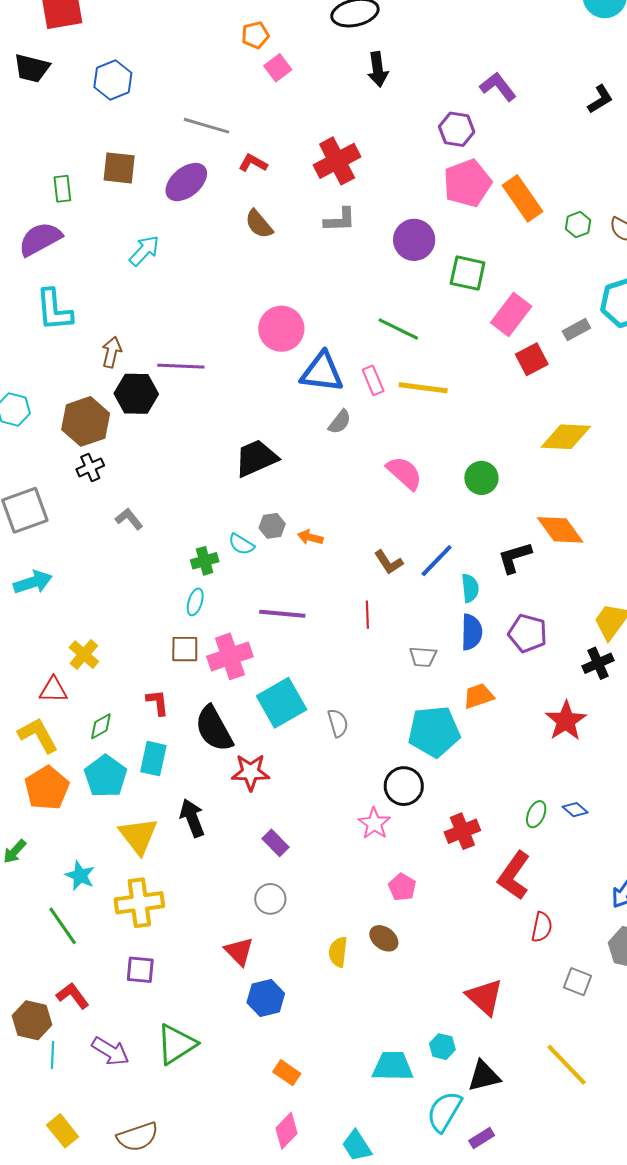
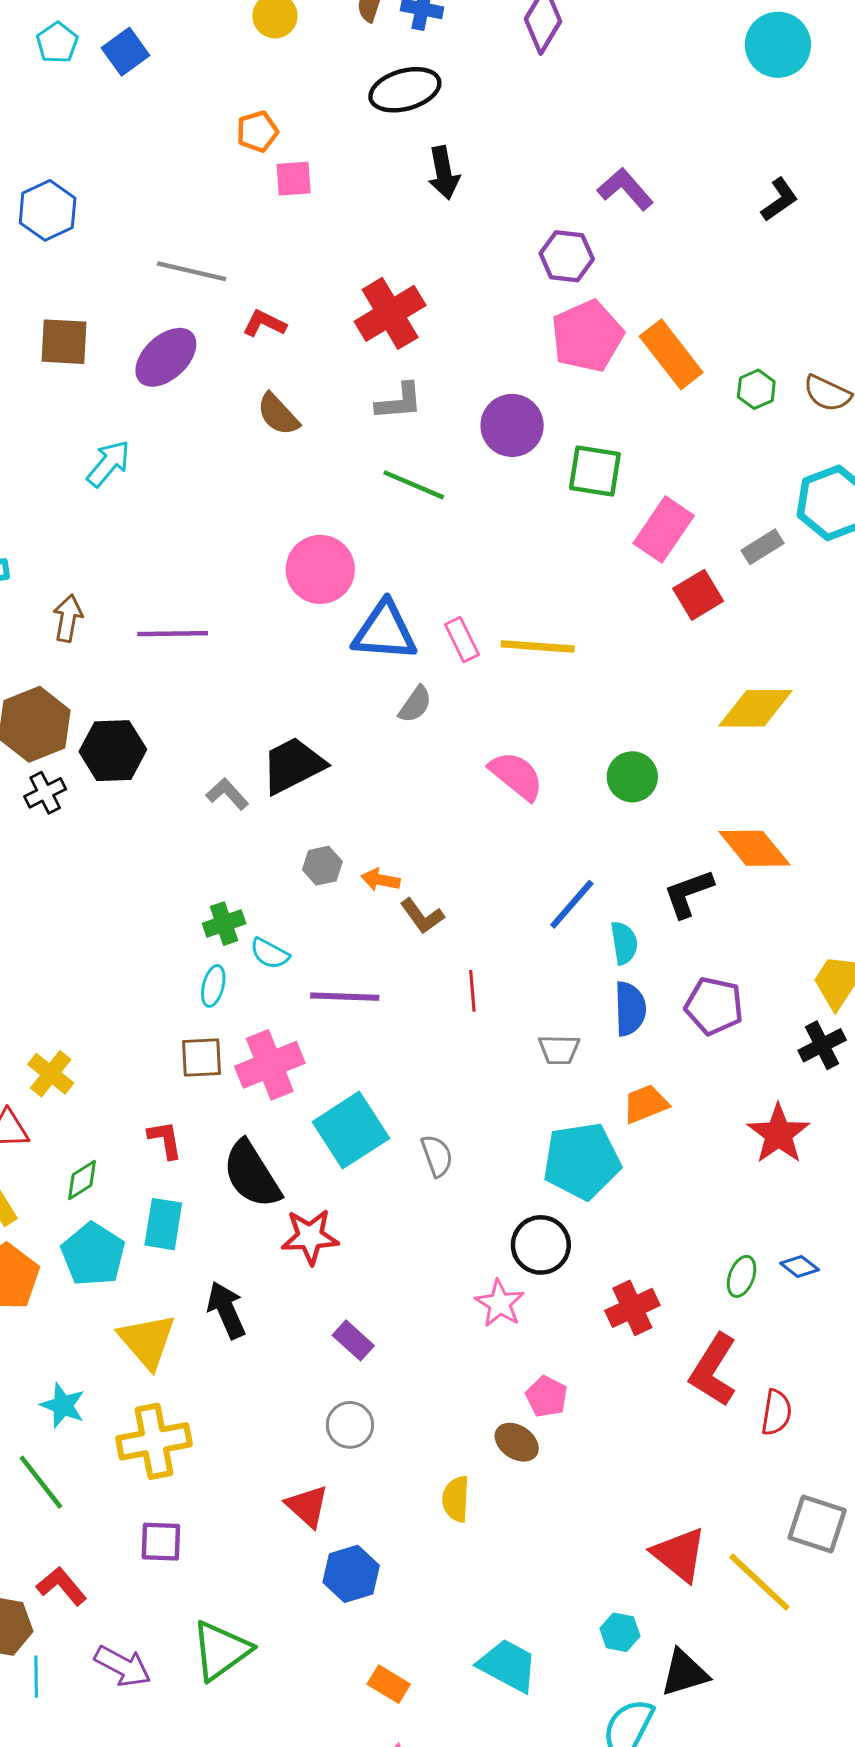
pink square: (278, 68) -> (294, 179), turned 36
green line: (398, 329) -> (414, 485), moved
black hexagon: (136, 394) -> (113, 751), moved
gray L-shape: (129, 519) -> (227, 794), moved
cyan semicircle: (241, 544) -> (270, 954), moved
brown L-shape: (389, 562) -> (422, 916), moved
red semicircle: (542, 927) -> (776, 1412), moved
brown ellipse: (384, 938) -> (517, 1442), moved
gray square: (577, 982) -> (817, 1524), size x1.4
yellow line: (567, 1065) -> (759, 1582), moved
cyan trapezoid: (393, 1066) -> (508, 1665), moved, turned 30

